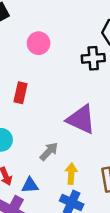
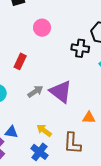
gray arrow: (49, 151) -> (35, 91), moved
yellow arrow: (71, 174) -> (44, 130), turned -70

